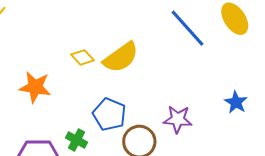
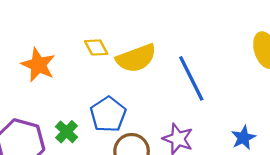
blue line: (188, 28) -> (191, 78), moved

